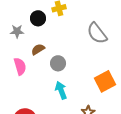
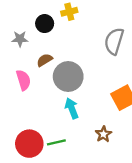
gray semicircle: (97, 33) -> (114, 41), turned 55
gray circle: (58, 63) -> (68, 77), size x1.6

